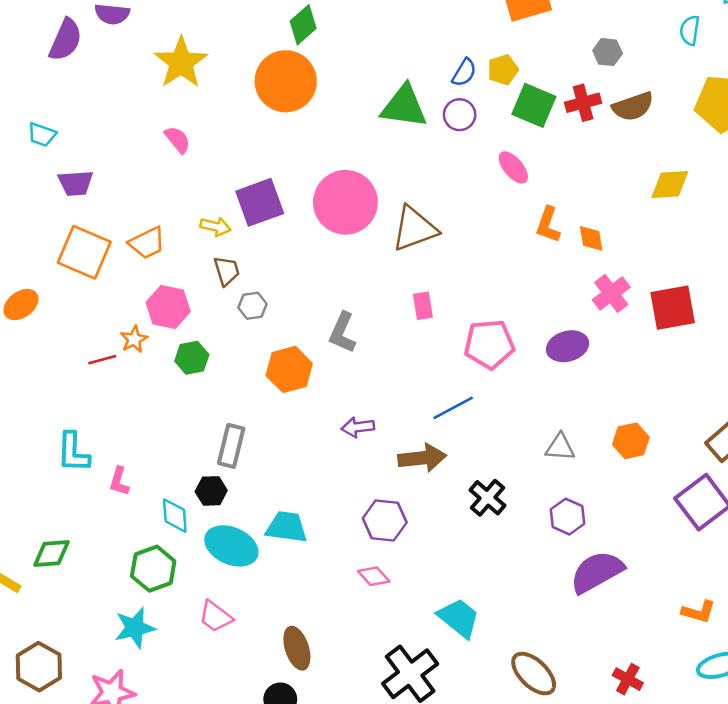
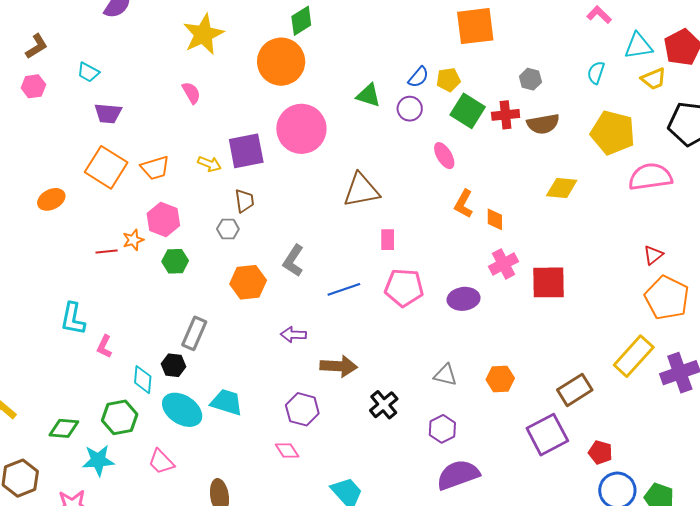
green triangle: (404, 106) -> (368, 95), size x0.7
pink circle: (345, 202) -> (301, 129), moved
brown trapezoid: (227, 271) -> (244, 201), moved
pink rectangle: (423, 306) -> (388, 240), moved
blue line: (453, 408) -> (344, 289), moved
green diamond: (51, 553) -> (64, 428), moved

